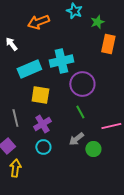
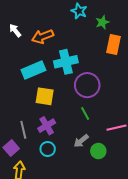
orange arrow: (38, 22) -> (43, 36), moved
white arrow: (11, 44) -> (15, 30), moved
gray line: (15, 118) -> (23, 130), moved

